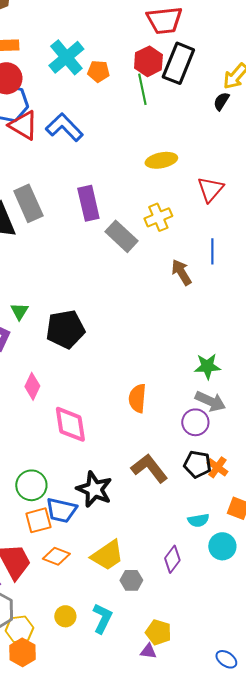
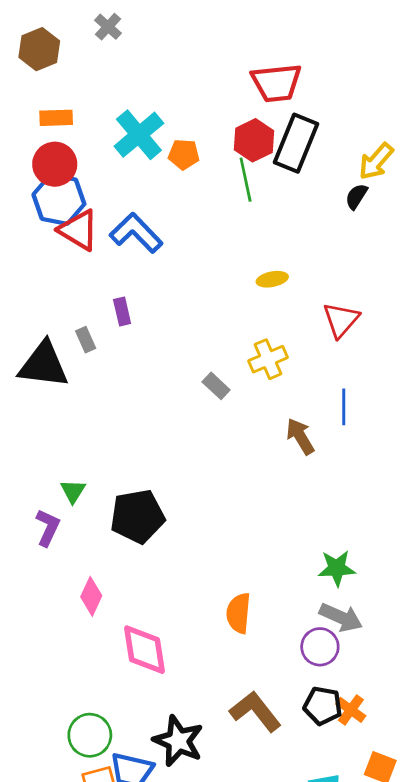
yellow ellipse: (161, 160) -> (272, 279), size x0.7
gray rectangle: (28, 203) -> (86, 340), size x0.5
purple rectangle: (88, 203) -> (122, 311), moved, size x0.6
gray rectangle: (121, 236) -> (216, 386), size x0.6

